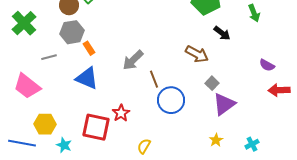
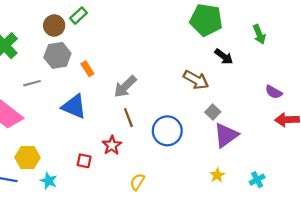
orange rectangle: (89, 48) -> (87, 69), moved
brown line: (154, 79) -> (128, 118), moved
red square: (96, 127) -> (84, 161), size x0.5

